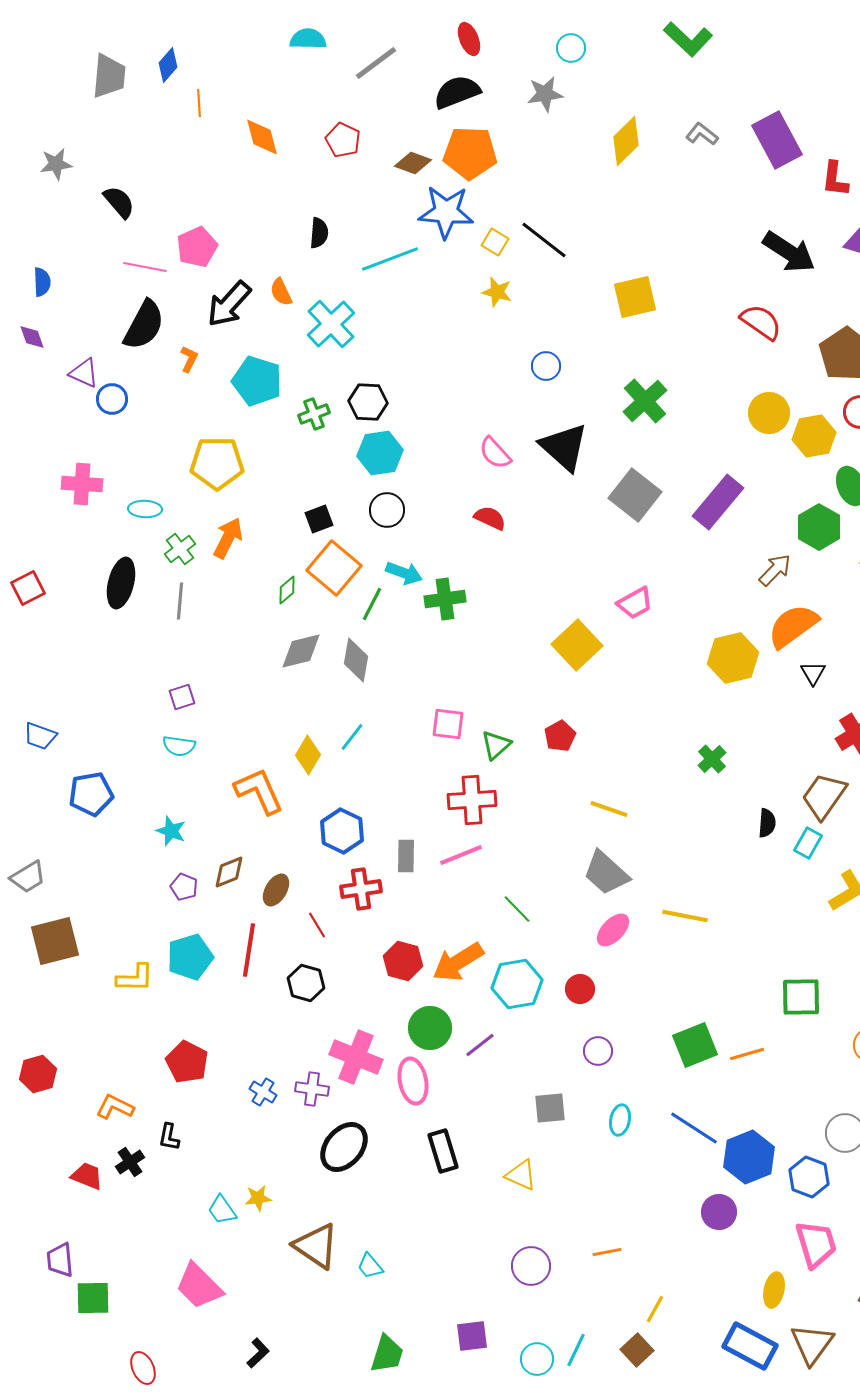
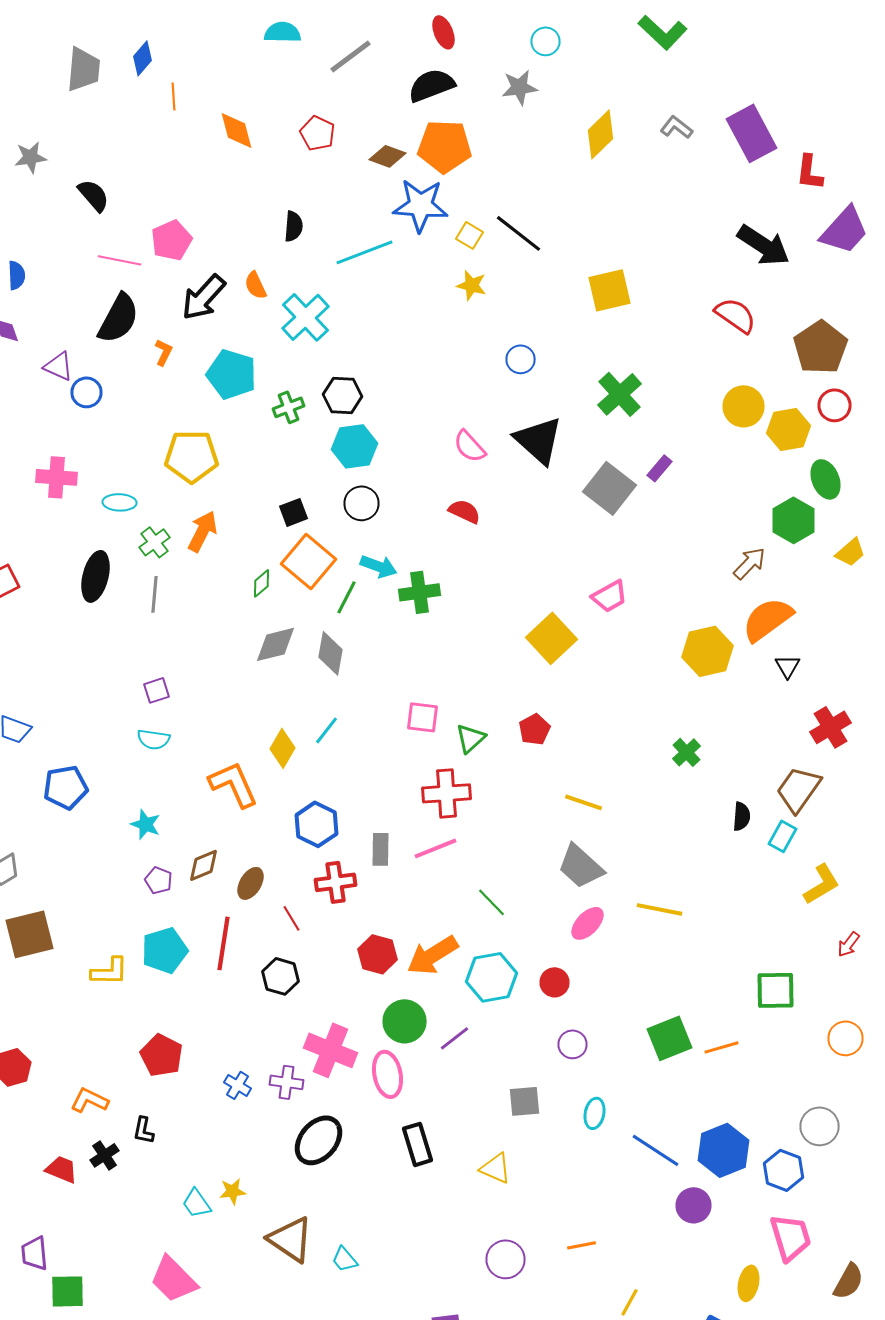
purple rectangle: (718, 502) -> (660, 468), moved, size x0.5
blue line: (694, 1128) -> (656, 1150), moved

